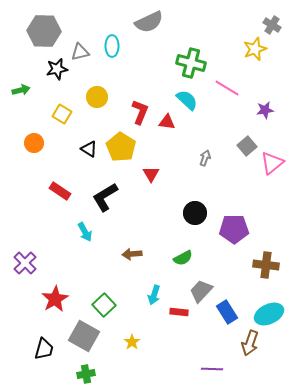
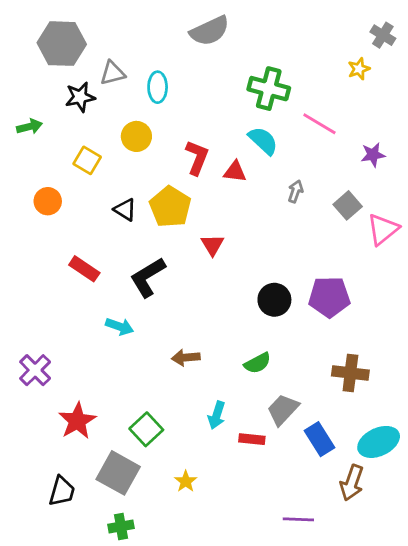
cyan ellipse: (112, 46) -> (158, 87), moved
yellow star: (255, 49) -> (359, 69), size x0.7
gray arrow: (205, 158) -> (296, 191), moved
purple pentagon: (234, 229) -> (329, 297), moved
cyan arrow: (85, 232) -> (120, 327), turned -42
brown cross: (266, 265) -> (350, 373), moved

